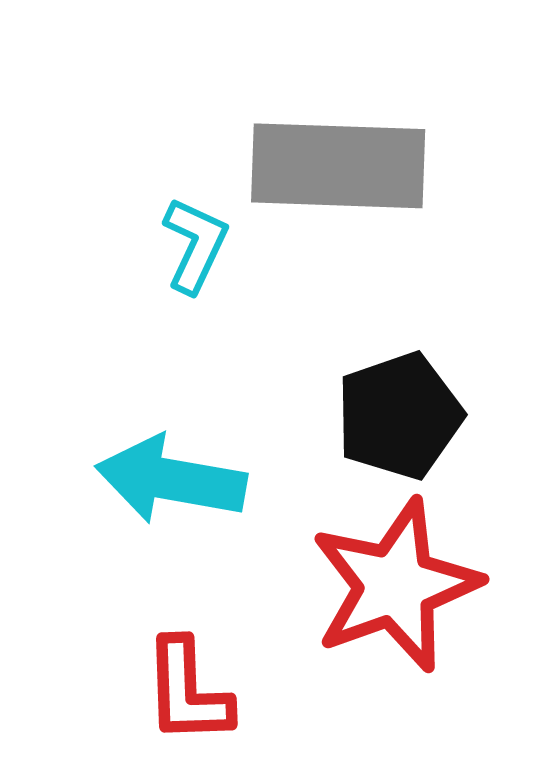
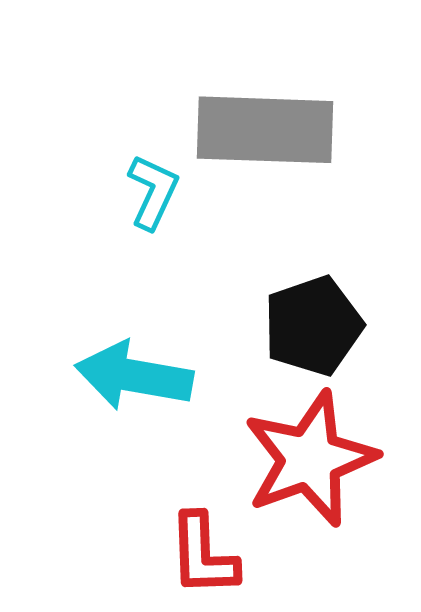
red L-shape: (187, 691) -> (203, 555), moved

